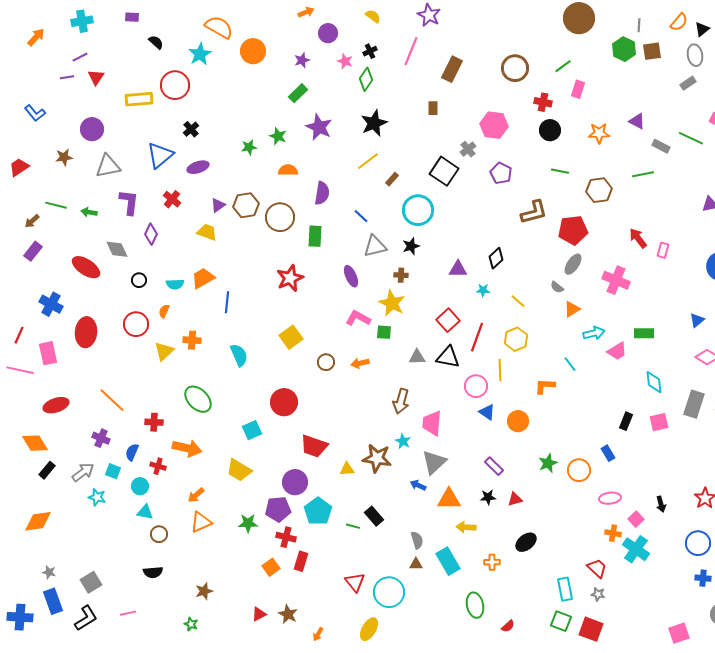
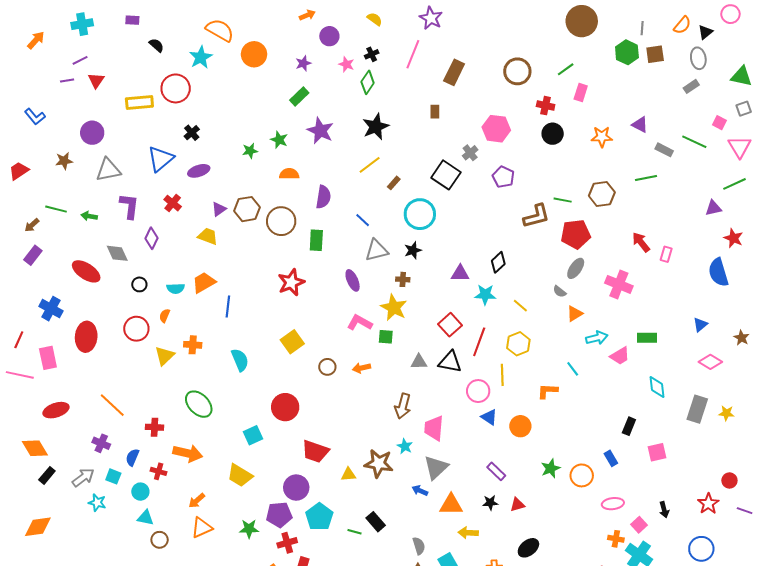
green line: (560, 171) -> (563, 200), moved
cyan star: (483, 290) -> (485, 295), size x1.5
pink square: (659, 422) -> (657, 452), moved
red cross: (286, 537) -> (287, 543), turned -30

